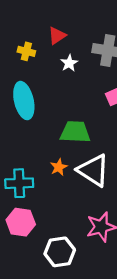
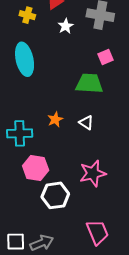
green trapezoid: (75, 132) -> (89, 83), moved
white triangle: (93, 170) -> (86, 123), size x0.5
pink hexagon: (21, 222) -> (36, 168), moved

